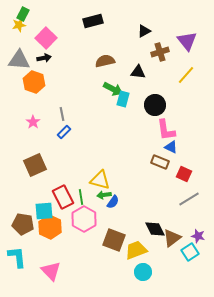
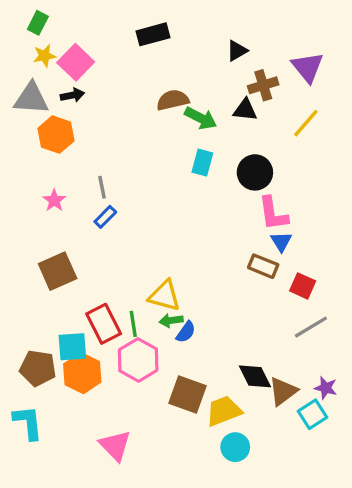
yellow star: (19, 25) -> (44, 56), moved
black triangle: (138, 72) -> (245, 110), moved
green arrow: (113, 89) -> (201, 118), moved
blue triangle: (171, 147) -> (281, 242), turned 32
pink triangle: (51, 271) -> (115, 445), moved

